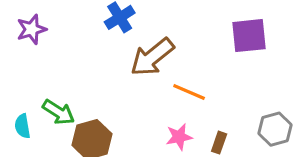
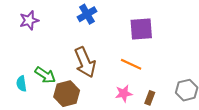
purple square: (249, 36) -> (141, 29), moved
brown arrow: (152, 57) -> (85, 62), moved, turned -76

